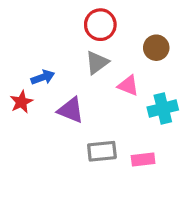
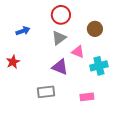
blue arrow: (43, 77) -> (23, 31), moved
purple triangle: (71, 110) -> (60, 67), moved
gray rectangle: (102, 151) -> (46, 92), moved

